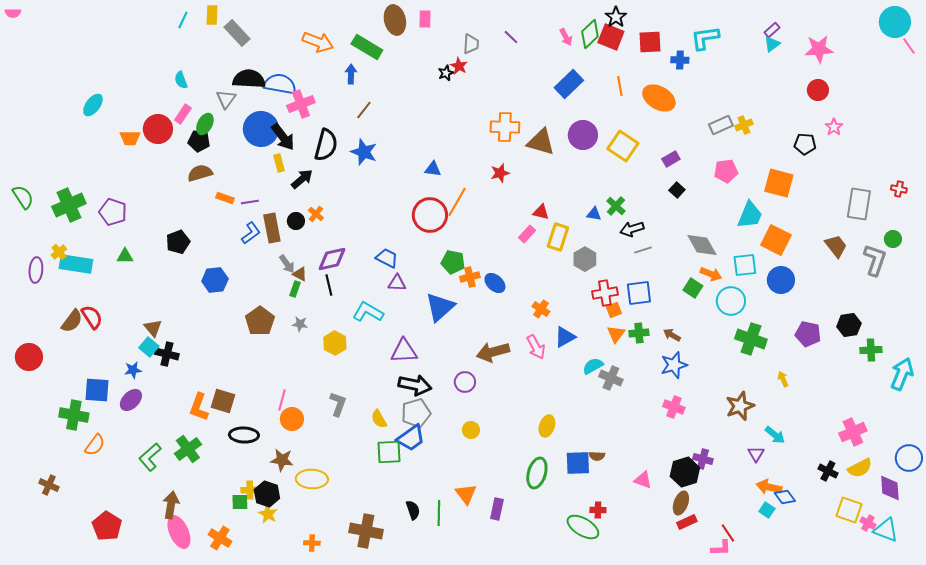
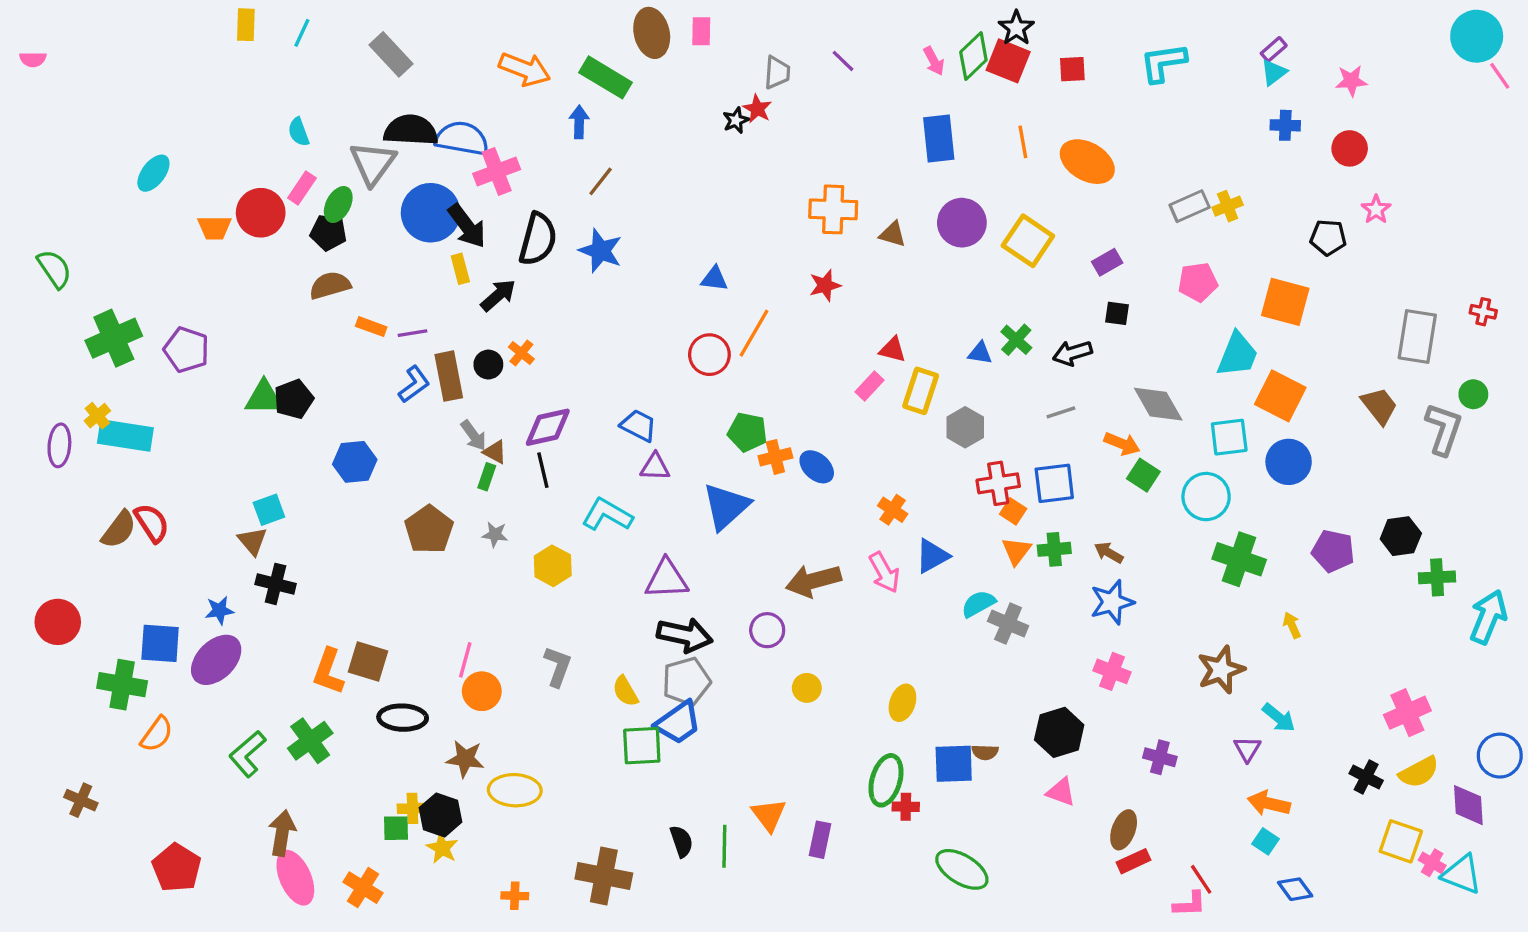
pink semicircle: (13, 13) -> (33, 59), moved
yellow rectangle: (212, 15) -> (246, 25), moved
red square: (650, 42) -> (1072, 69), size x0.7
pink star: (819, 49) -> (1351, 81), size x0.7
blue cross: (680, 60) -> (1285, 125), moved
blue rectangle: (569, 84) -> (939, 138), turned -52
gray triangle: (226, 99) -> (373, 163), size x1.4
brown triangle: (541, 142) -> (893, 234), size x0.6
black square: (677, 190) -> (1117, 313), turned -35
green semicircle: (23, 197) -> (54, 269), moved
red circle: (430, 215) -> (709, 355), size x0.7
black arrow: (632, 229) -> (1072, 353), moved
green triangle: (125, 256) -> (264, 398), moved, size x1.4
orange arrow: (711, 274) -> (1122, 444), moved
orange square: (614, 310) -> (1013, 511), turned -35
cyan square: (149, 347) -> (269, 510), moved, turned 30
red circle: (29, 357) -> (58, 622), moved
purple ellipse: (131, 400) -> (216, 660), size x1.4
yellow circle: (471, 430) -> (807, 688), moved
black hexagon: (685, 472) -> (1059, 732), moved
blue diamond: (785, 497) -> (1295, 889), moved
red cross: (598, 510) -> (906, 807), moved

